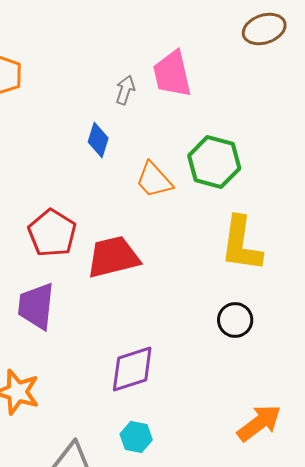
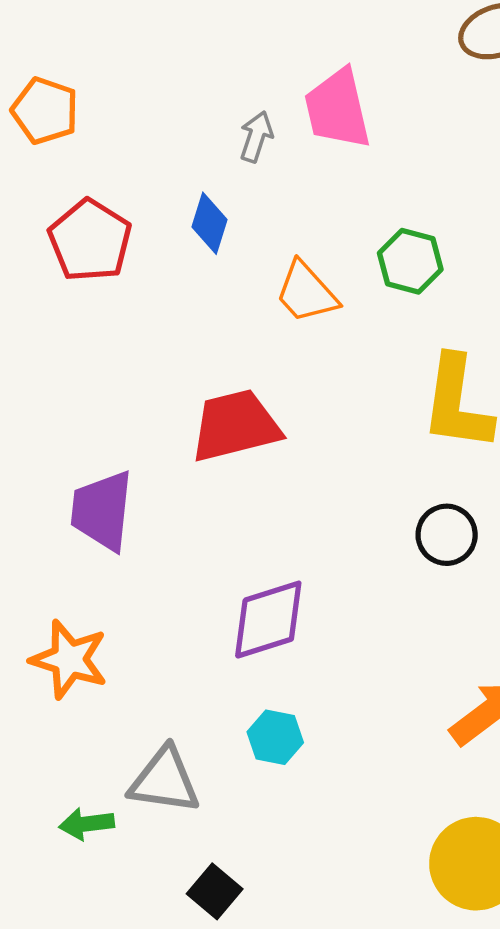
green hexagon: (214, 162) -> (410, 261), size x0.7
red pentagon: (52, 233) -> (90, 240), moved

